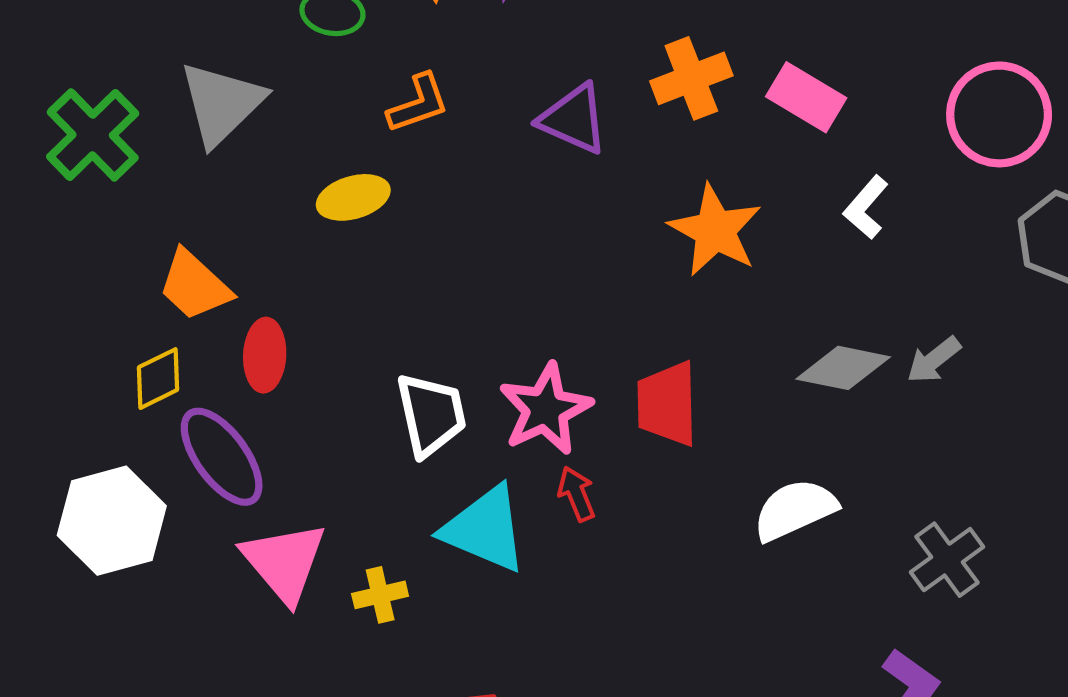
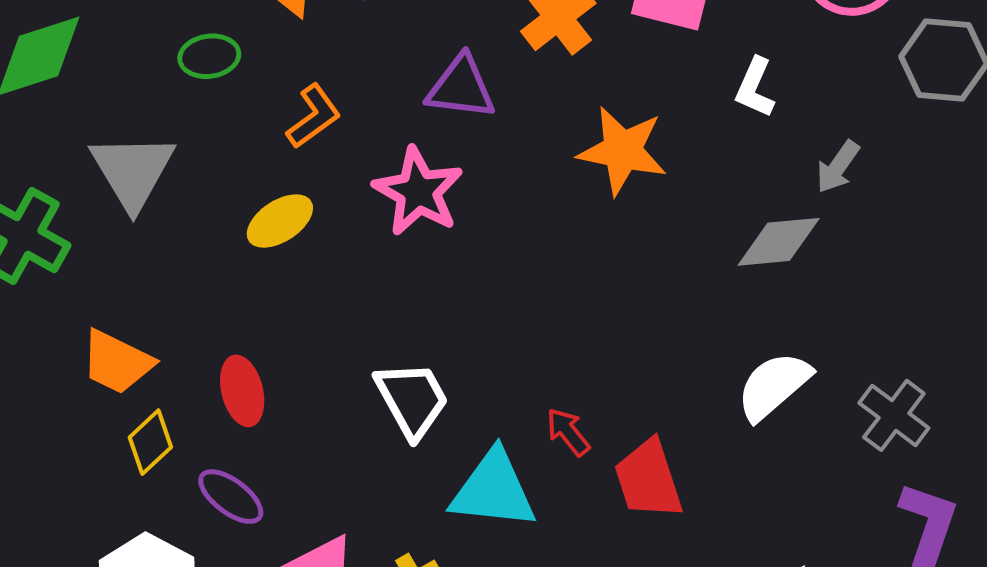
orange trapezoid: (195, 285) -> (117, 362), moved
gray arrow: (934, 360) -> (838, 167), moved
red trapezoid: (667, 404) -> (648, 479), moved
pink star: (545, 409) -> (418, 191), moved
purple ellipse: (222, 457) -> (231, 497), size x0.7
gray cross: (947, 560) -> (894, 415), moved

